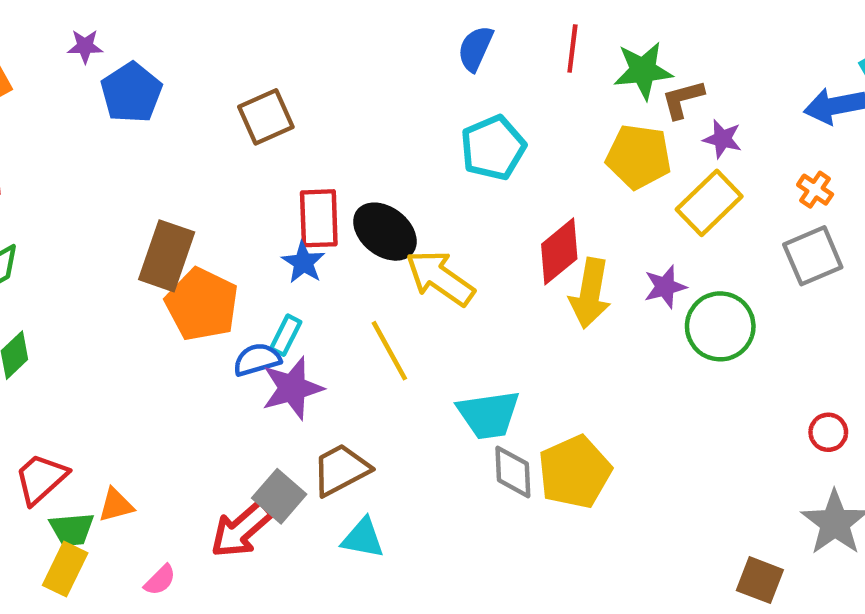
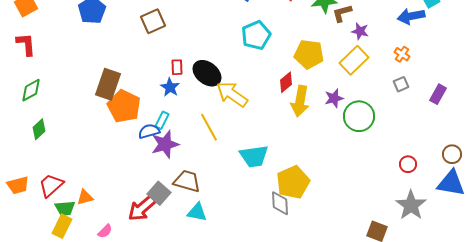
yellow pentagon: (639, 157) -> (309, 54), moved
red rectangle: (319, 218) -> (177, 67), size x0.6
red diamond: (559, 251) -> (286, 82), size x0.7
gray square: (813, 256) -> (401, 84), size x0.6
brown trapezoid: (341, 470) -> (187, 181), turned 44
gray diamond: (513, 472) -> (280, 203), moved

